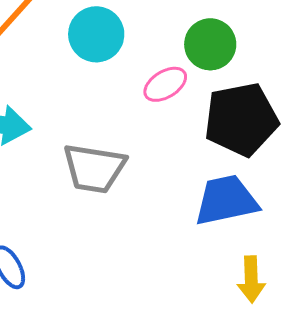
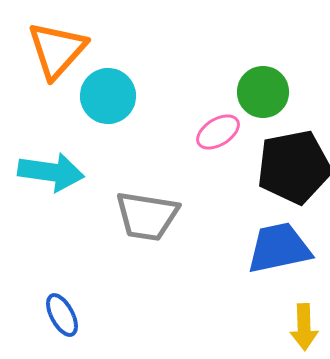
cyan circle: (96, 34) -> (108, 96), moved

